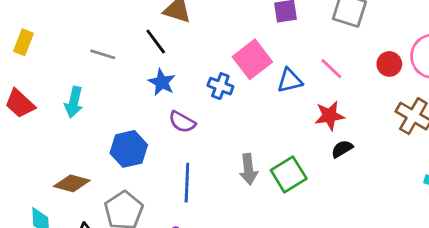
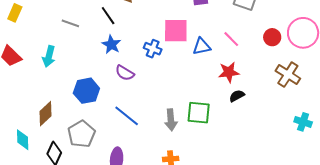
pink square: (252, 59) -> (176, 31), turned 36
gray arrow: (248, 169) -> (171, 120), moved
green square: (289, 174) -> (199, 113), turned 35
brown diamond: (72, 183) -> (45, 114), turned -60
blue line: (187, 183) -> (127, 116), turned -56

